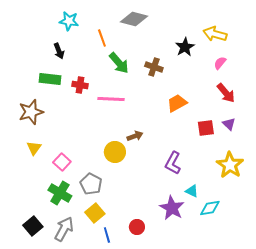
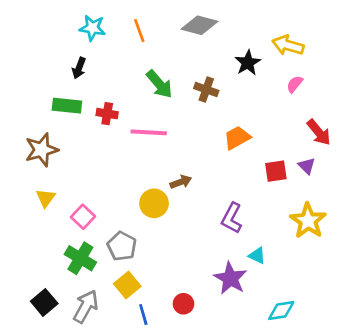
gray diamond: (134, 19) -> (200, 25), moved
orange line: (102, 38) -> (139, 31), moved
black arrow: (59, 51) -> (79, 68), turned 42
red arrow: (226, 93) -> (319, 132), moved
cyan diamond: (210, 208) -> (281, 310), moved

